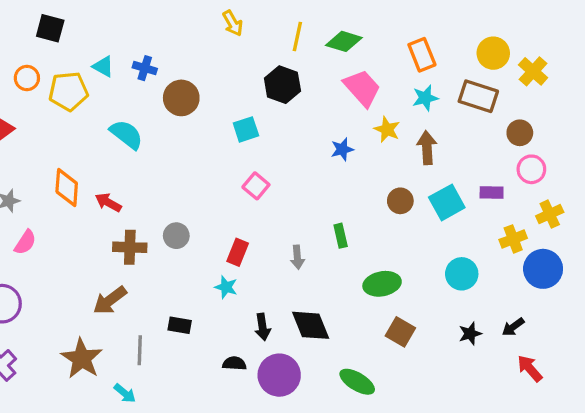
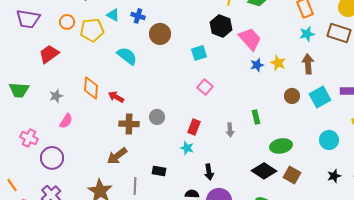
pink trapezoid: (362, 88) -> (250, 39), moved
yellow star: (387, 129) -> (278, 63), moved
black diamond: (311, 325) -> (264, 171), moved, turned -35

